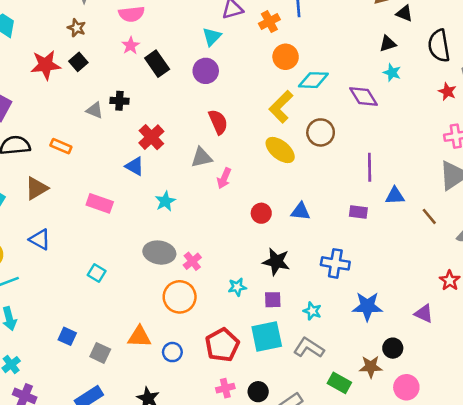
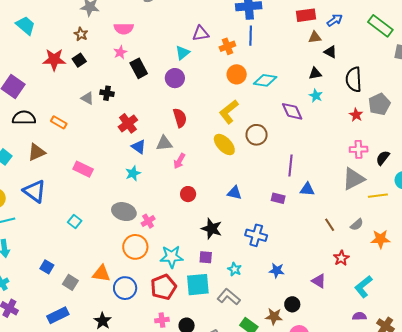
cyan diamond: (313, 80) -> (265, 80), moved
blue triangle: (135, 166) -> (139, 147), moved
red circle: (261, 213) -> (188, 194), moved
brown line: (429, 216) -> (330, 225), moved
blue triangle: (40, 240) -> (35, 191), size x1.4
cyan star: (237, 287) -> (172, 257), moved, size x1.6
blue star: (367, 306) -> (277, 271), size x0.7
blue circle: (172, 352) -> (125, 288), size x1.5

